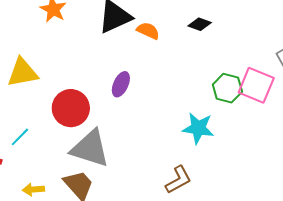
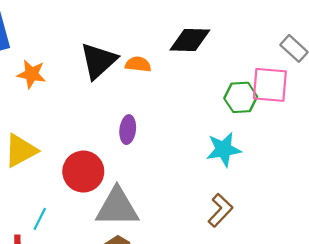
black diamond: (200, 24) -> (190, 40), size x1.6

